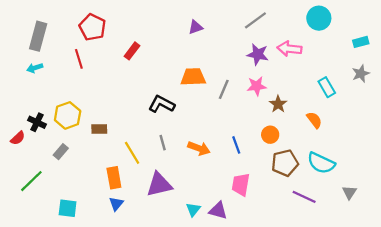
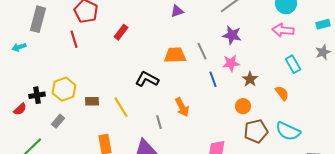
pink arrow: (289, 49) -> (283, 30), moved
cyan arrow: (35, 68) -> (19, 47), moved
gray line: (224, 89) -> (202, 51), moved, turned -48
black cross: (37, 122) -> (37, 95), turned -35
gray line: (163, 143) -> (159, 122), moved
blue line: (236, 145) -> (213, 79), moved
orange arrow: (199, 148) -> (182, 107), moved, turned 42
yellow line: (132, 153) -> (121, 107), moved

